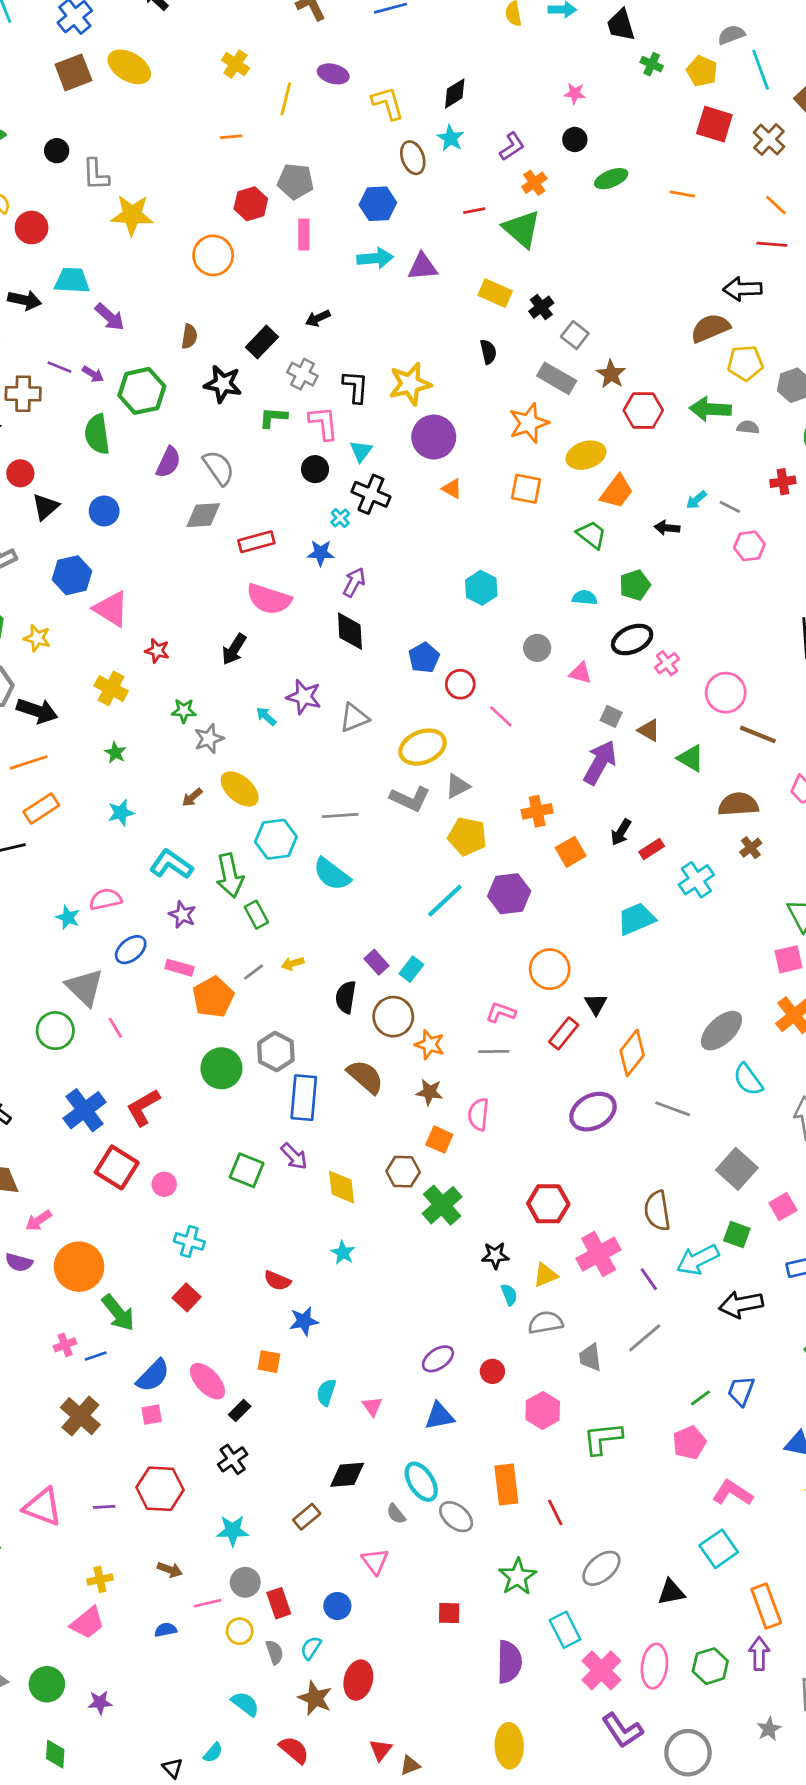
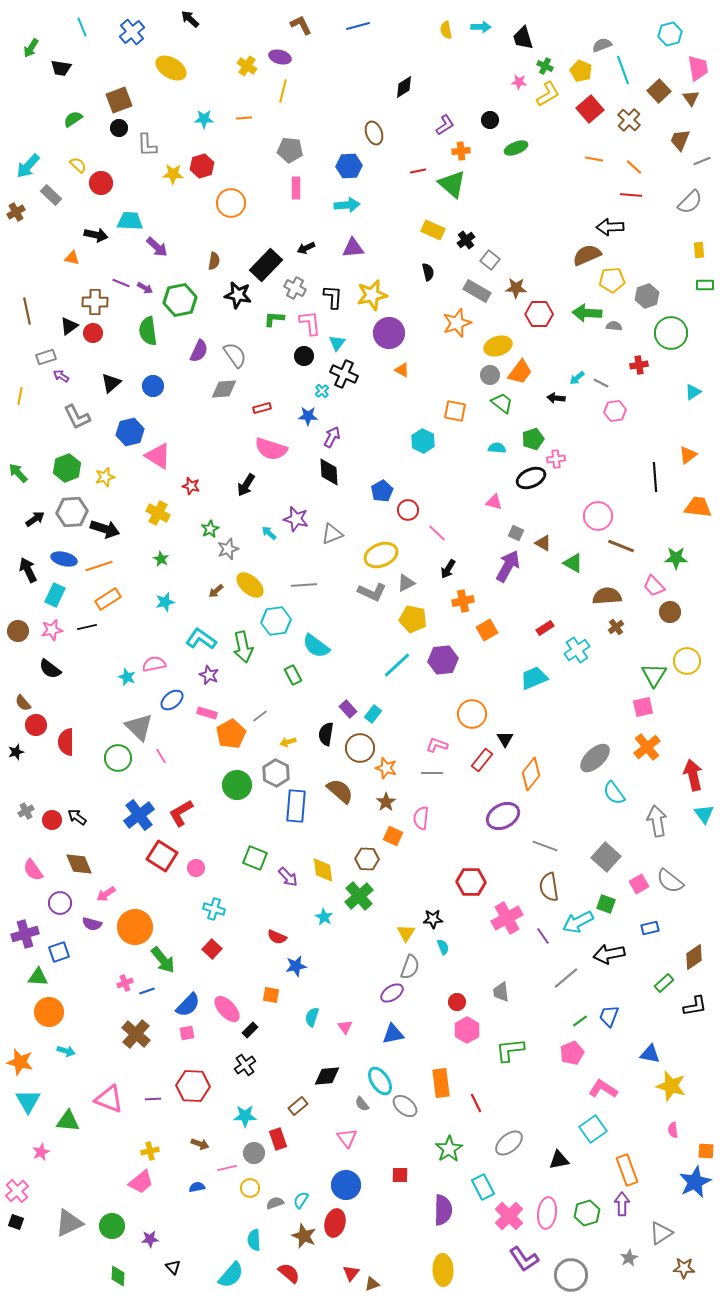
brown square: (73, 72) -> (119, 100), moved
purple ellipse: (333, 74) -> (280, 57), moved
pink star: (575, 93) -> (519, 82), moved
yellow L-shape: (388, 103) -> (548, 94), moved, turned 76
red square: (714, 124) -> (590, 109), turned 32
cyan star: (451, 138) -> (204, 119), moved, turned -30
orange cross: (534, 183) -> (461, 151), turned 30
orange line: (682, 194) -> (594, 159), moved
red hexagon: (251, 204) -> (202, 166), moved
yellow star: (132, 215) -> (173, 174), size x0.7
purple triangle: (423, 267) -> (353, 248), moved
black rectangle: (262, 342) -> (266, 265), size x1.4
brown star: (611, 374) -> (516, 288), turned -30
red circle: (20, 473) -> (93, 333), moved
orange square: (526, 489) -> (455, 411), moved
red rectangle: (256, 542) -> (262, 408), size x0.7
yellow star: (37, 638) -> (105, 477), turned -30
gray circle: (537, 648) -> (490, 375), moved
pink cross: (667, 663) -> (556, 459), moved, turned 30
green star: (184, 711) -> (210, 529), turned -30
gray line: (340, 815) -> (304, 585), moved
black arrow: (621, 832) -> (448, 569), moved
green rectangle: (256, 915) -> (293, 675), moved
yellow arrow: (293, 964) -> (288, 742), moved
brown star: (430, 1092) -> (386, 802), turned 30
gray line: (673, 1109) -> (545, 846), moved
purple arrow: (294, 1156) -> (288, 877), moved
green cross: (442, 1205) -> (359, 896), moved
yellow triangle: (545, 1275) -> (406, 933), moved, turned -36
gray semicircle: (545, 1323) -> (410, 967), moved, turned 120
gray line: (645, 1338) -> (566, 978), moved
red circle: (492, 1371) -> (457, 1002), moved
red rectangle: (279, 1603) -> (278, 1139), moved
blue circle: (337, 1606) -> (346, 1185), moved, size x1.5
gray semicircle: (275, 1652) -> (275, 1203), turned -90
cyan semicircle: (245, 1704) -> (254, 1240), turned -130
cyan semicircle: (213, 1753) -> (231, 1275), size x1.8
black triangle: (173, 1768) -> (173, 1267), moved

